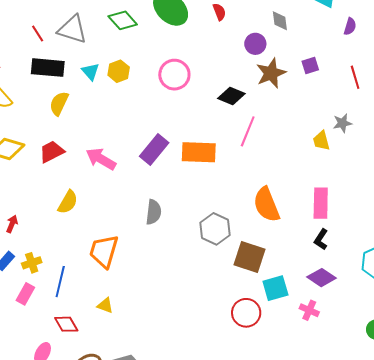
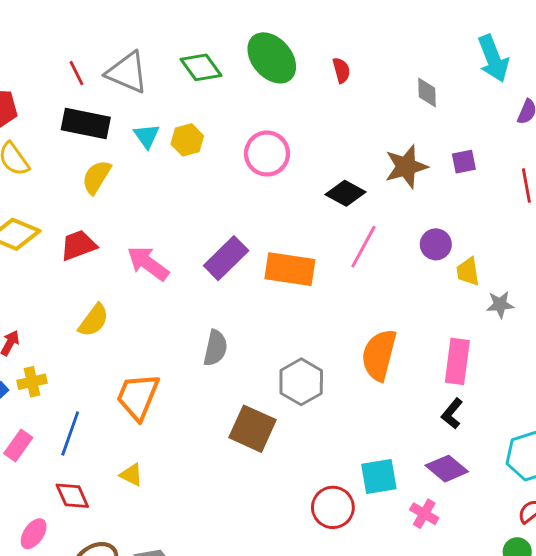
purple circle: (255, 44) -> (436, 244), moved
gray star: (342, 123) -> (500, 304), moved
orange semicircle: (266, 205) -> (379, 355), turned 30
brown square: (250, 257) -> (252, 429), moved
yellow cross: (32, 263) -> (32, 382), moved

